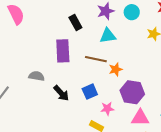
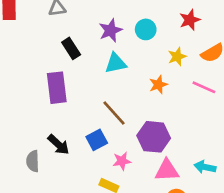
brown line: (96, 59) -> (114, 113), moved, turned 40
orange star: (116, 69) -> (158, 85), moved
gray semicircle: (37, 76) -> (33, 161), moved, turned -98

